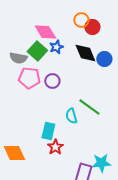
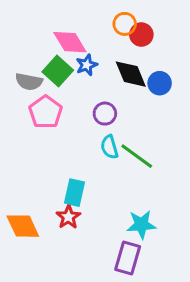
pink pentagon: (29, 78) -> (46, 112), turned 30
purple circle: (52, 81) -> (105, 114), moved
cyan semicircle: (71, 116) -> (109, 147), moved
red star: (55, 147) -> (68, 217), moved
cyan star: (101, 163) -> (141, 225), moved

